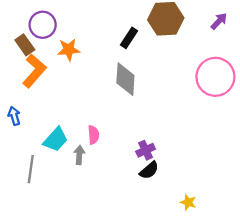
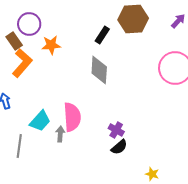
pink semicircle: (94, 135) -> (72, 117), size x1.8
purple cross: (146, 150) -> (116, 130), turned -35

